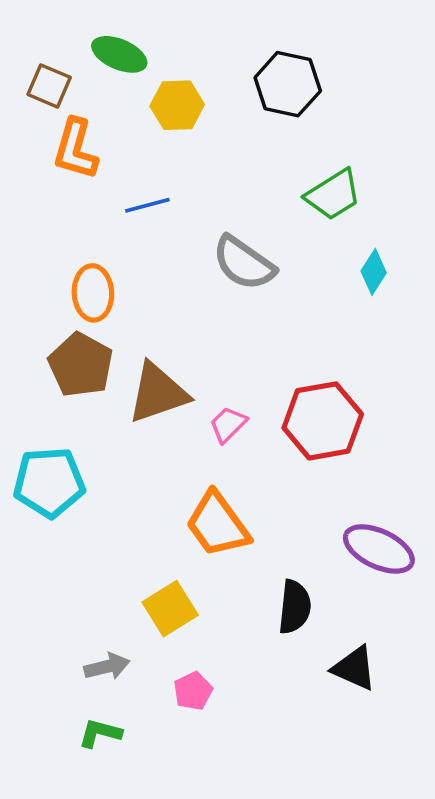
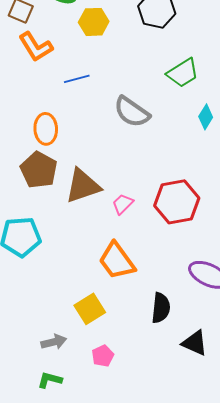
orange L-shape: (75, 149) -> (36, 47), turned -48

